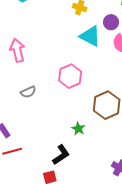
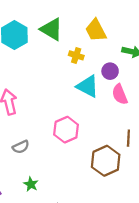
green star: (78, 129) -> (31, 184), moved

